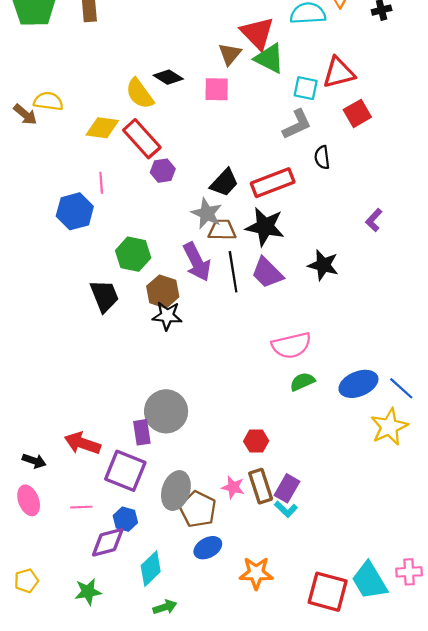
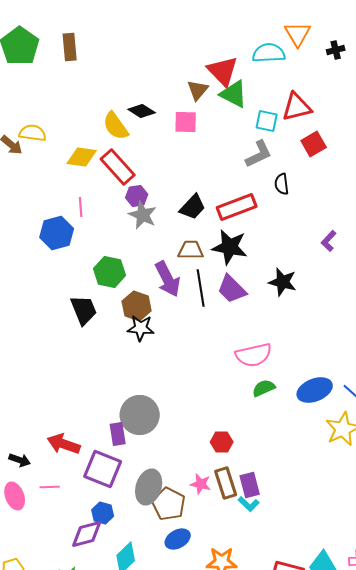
gray star: (207, 213) -> (143, 215), moved
purple rectangle: (287, 488) -> (250, 485), turned -45
pink line: (81, 507) -> (50, 487), moved

